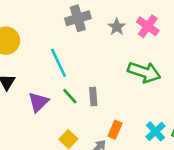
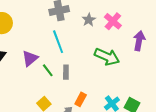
cyan line: (58, 63) -> (58, 42), moved
purple triangle: (38, 102) -> (30, 58), moved

